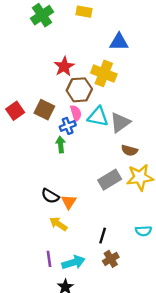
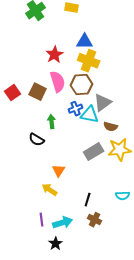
blue triangle: (119, 42) -> (85, 42), moved
brown hexagon: (79, 90) -> (82, 85), moved
pink semicircle: (76, 113) -> (58, 82), moved, size x1.5
cyan triangle: (98, 117) -> (90, 115), moved
blue cross: (68, 126) -> (76, 109), moved
black semicircle: (50, 196) -> (37, 140), moved
brown cross: (111, 259) -> (95, 220), turned -32

